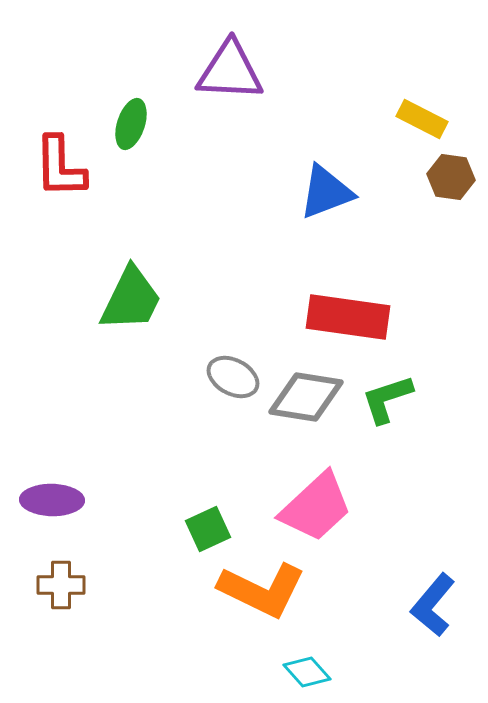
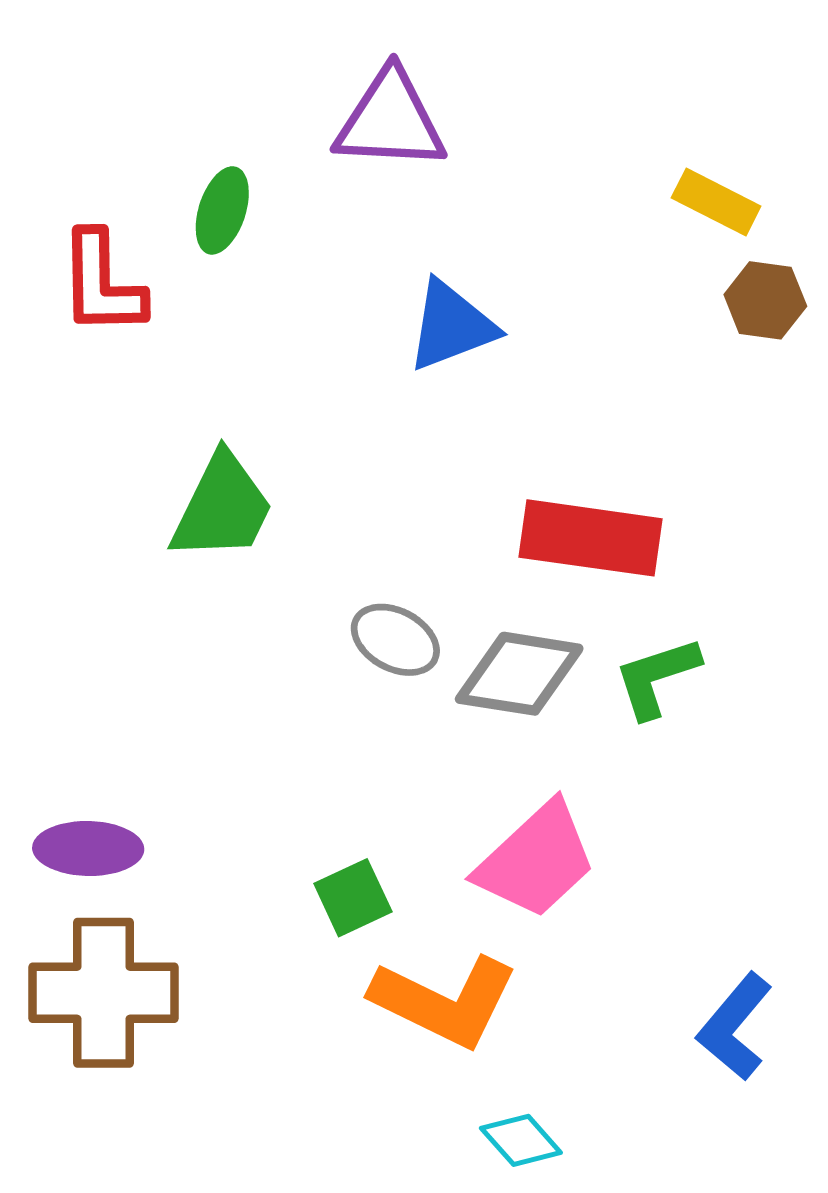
blue triangle: (326, 192) -> (451, 326), moved
brown cross: (61, 585) -> (103, 993), size x1.8

